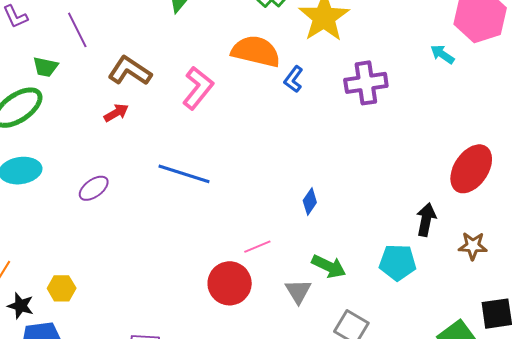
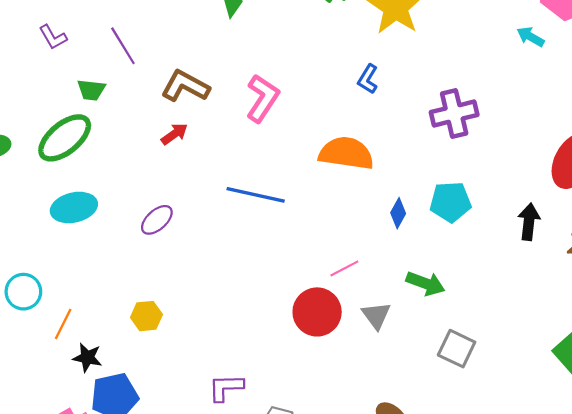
orange semicircle: (256, 51) -> (346, 153), moved
purple cross: (366, 83) -> (454, 113), moved
cyan pentagon: (398, 262) -> (450, 202), moved
yellow hexagon: (62, 288) -> (146, 316), moved
gray triangle: (298, 291) -> (376, 316), moved

